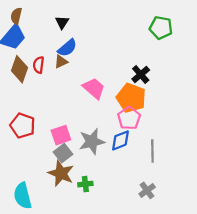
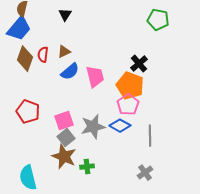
blue semicircle: (67, 48) -> (70, 72), moved
pink trapezoid: (94, 88) -> (95, 77), turned 35
blue diamond: (120, 140) -> (120, 126), turned 50

